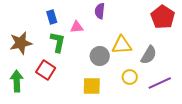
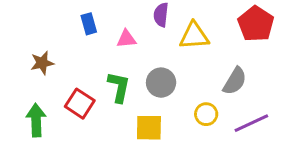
green L-shape: (58, 42) -> (119, 87), moved
brown star: (21, 43) -> (42, 63), size x0.7
yellow triangle: (122, 45) -> (194, 36), moved

